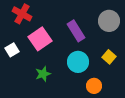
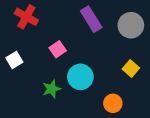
purple rectangle: (76, 31) -> (91, 19), moved
pink square: (40, 39) -> (58, 49), moved, size x0.6
cyan circle: (78, 62) -> (80, 77), moved

